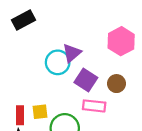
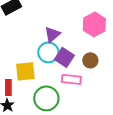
cyan circle: (58, 62) -> (48, 52), moved
yellow square: (40, 112) -> (25, 71), moved, size x1.5

